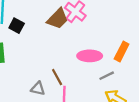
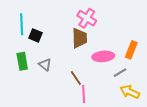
brown trapezoid: (58, 19) -> (79, 38), moved, turned -40
gray triangle: (38, 89) -> (45, 65), moved, turned 32

